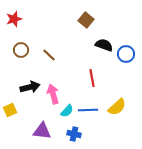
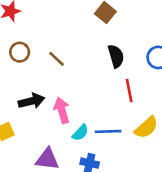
black semicircle: (104, 45) -> (116, 56), moved, turned 54
red line: (92, 78) -> (129, 90), moved

